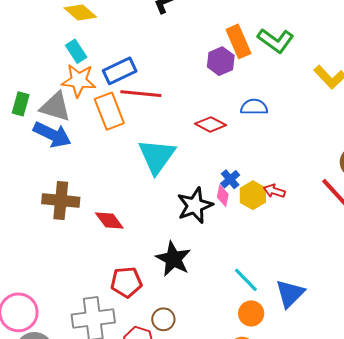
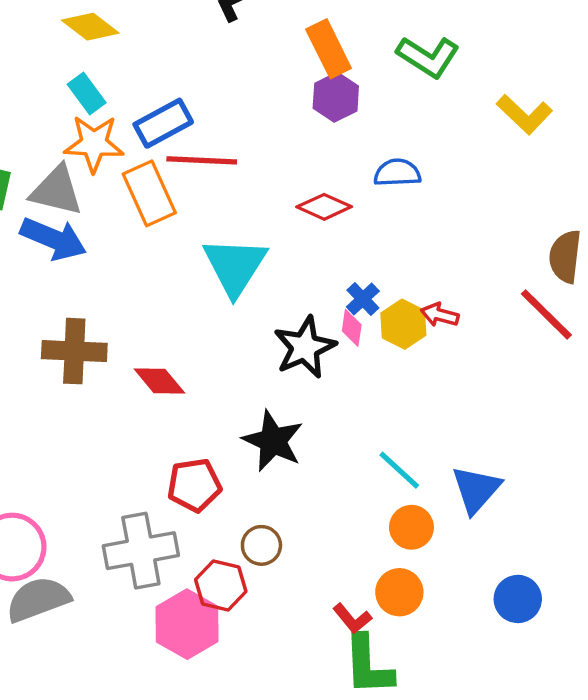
orange rectangle: (238, 41) -> (329, 49), moved

